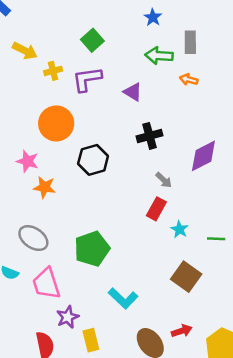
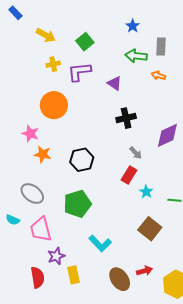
yellow arrow: (25, 51) -> (46, 35), moved
black hexagon: (93, 160) -> (82, 160), moved

